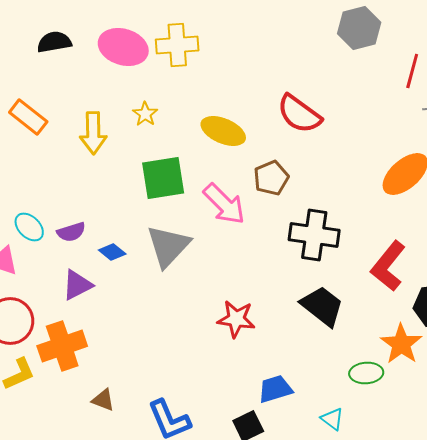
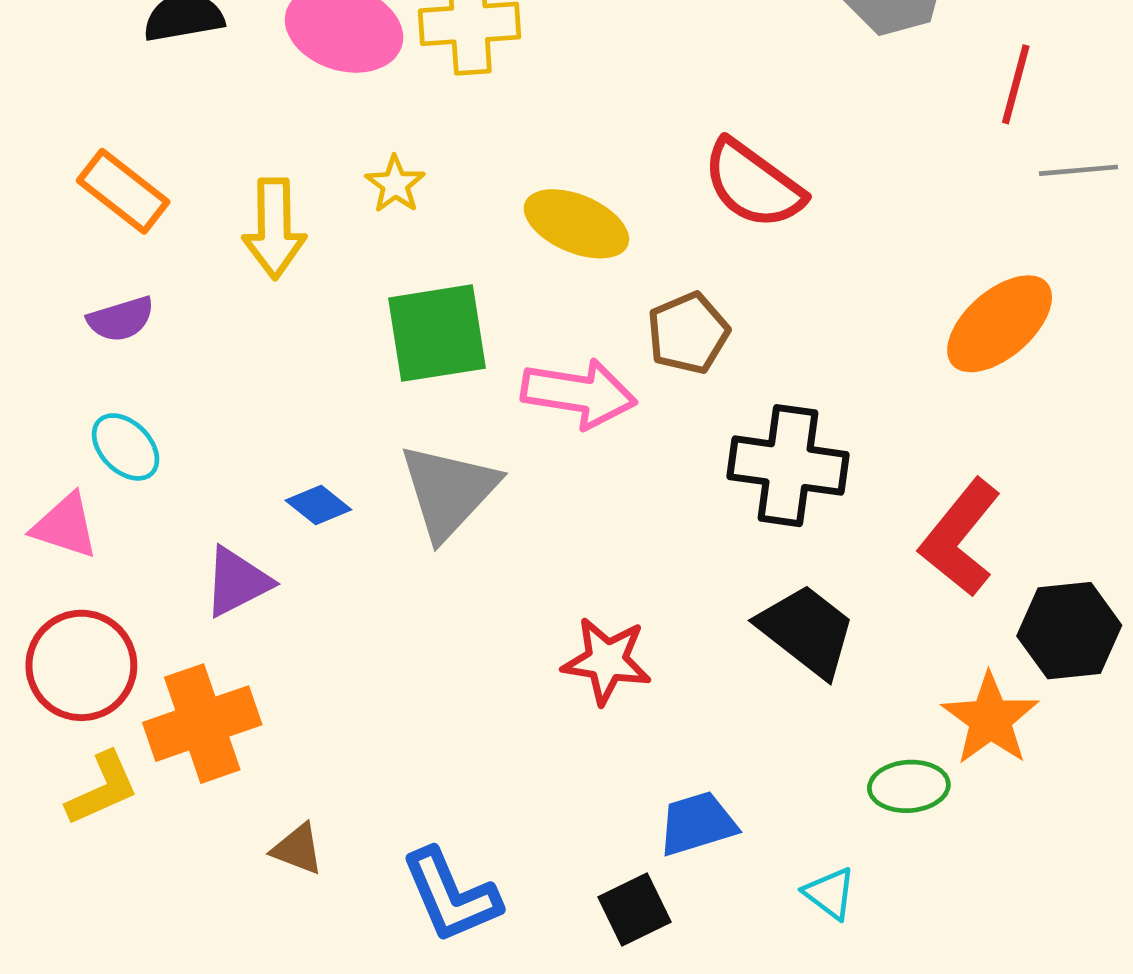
pink arrow: (224, 204) -> (579, 394), turned -36
purple semicircle: (71, 232) -> (121, 319), moved

